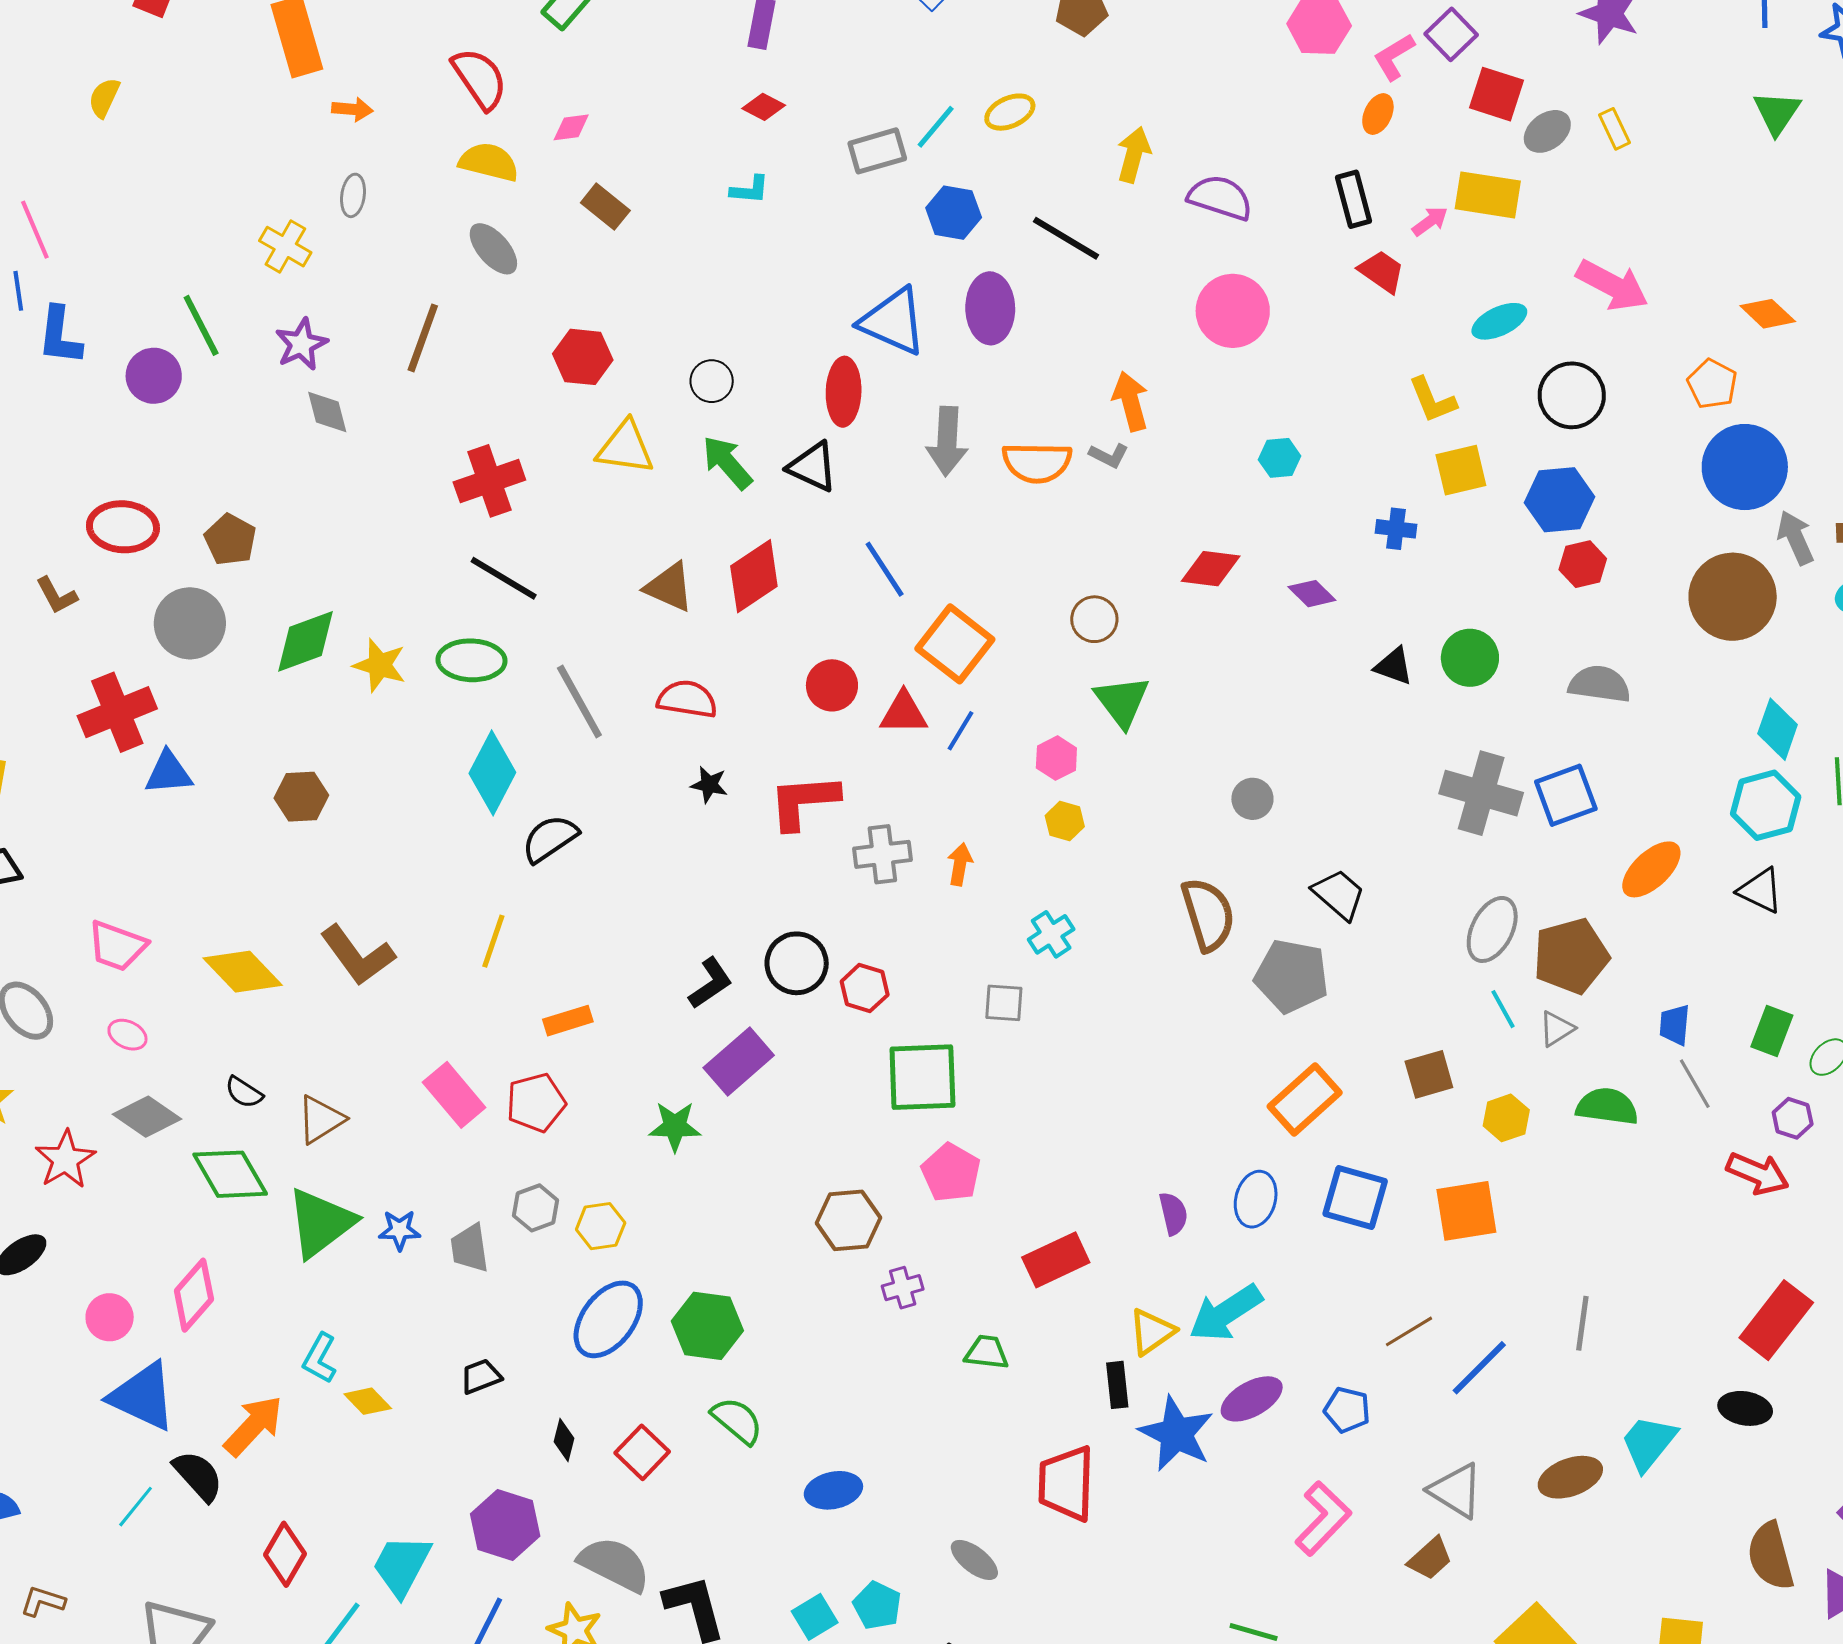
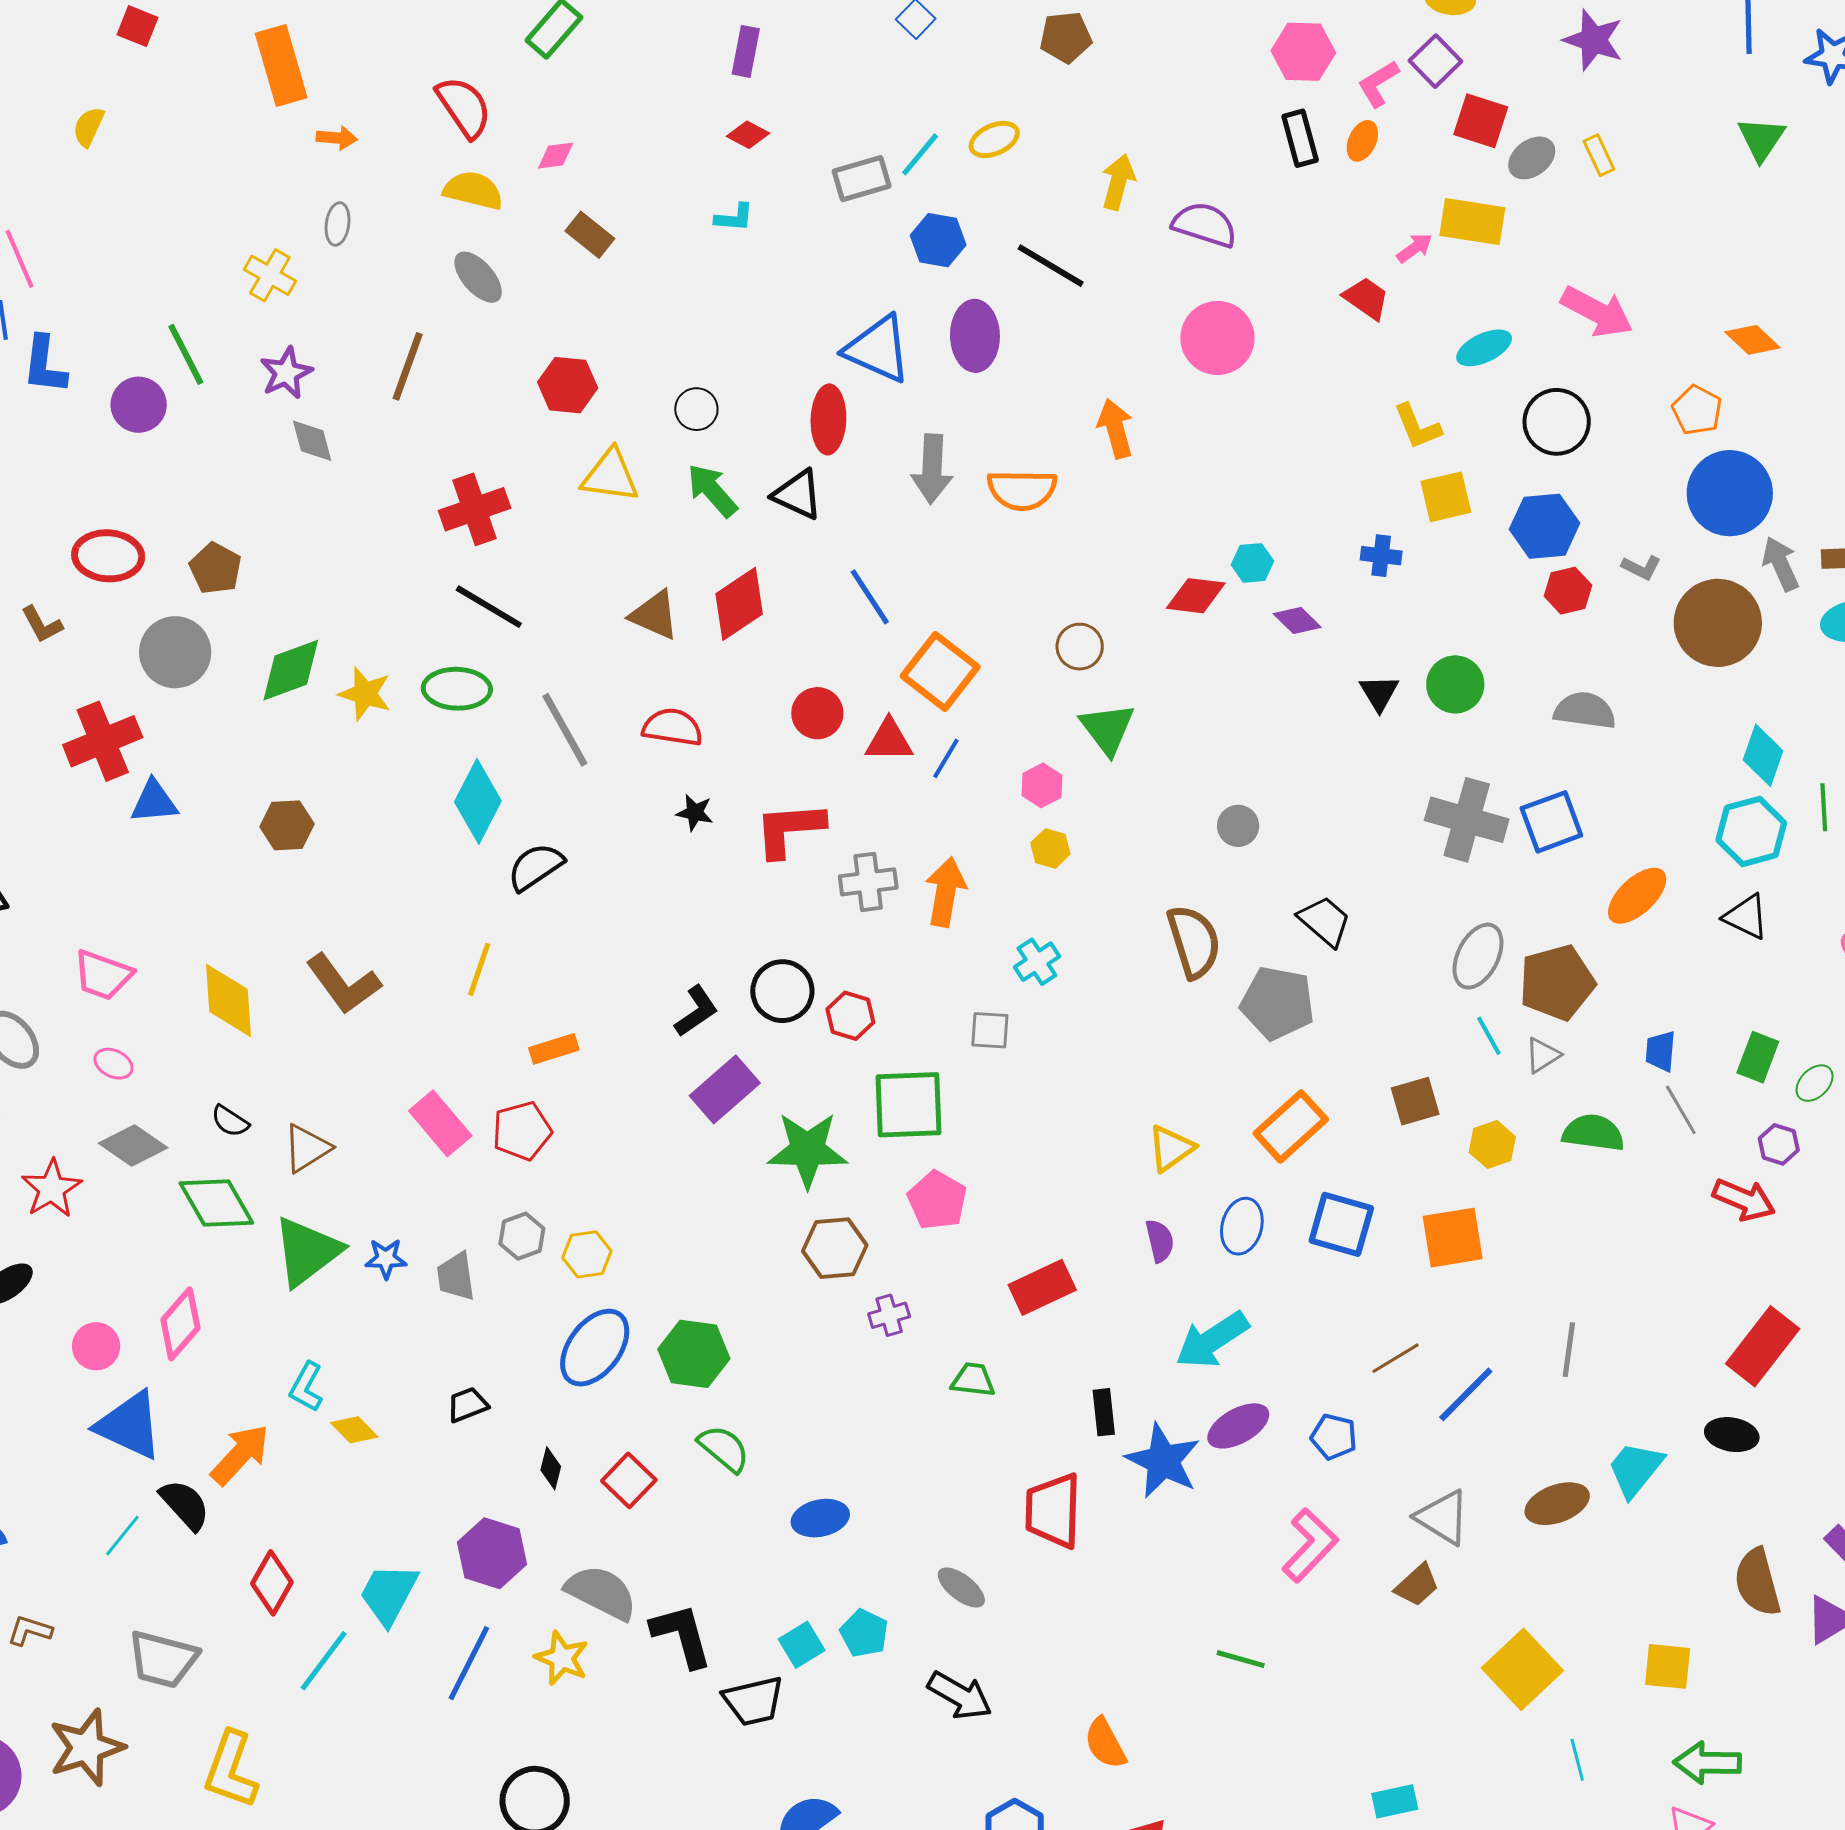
black rectangle: (1353, 199) -> (1300, 138), moved
gray L-shape: (1109, 455) -> (1641, 568), moved
cyan hexagon: (1280, 458) -> (1252, 563), moved
black triangle: (1394, 666) -> (1379, 693), turned 39
orange arrow: (960, 864) -> (946, 892), size x1.6
yellow diamond: (243, 972) -> (228, 1000), turned 40
green star: (675, 1126) -> (807, 1150), moved, size x1.5
yellow triangle: (1152, 1332) -> (1171, 1148), moved

